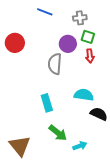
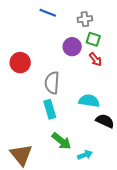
red circle: (15, 43) -> (20, 63), moved
red arrow: (90, 56) -> (95, 59), turned -32
gray semicircle: (55, 64) -> (52, 83), moved

